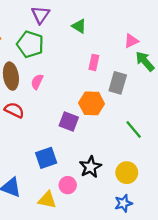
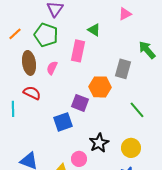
green triangle: (79, 26) -> (94, 30), moved
pink triangle: (131, 41) -> (125, 14), moved
pink rectangle: (94, 62) -> (78, 51), moved, size x1.5
blue square: (46, 158) -> (63, 122), moved

